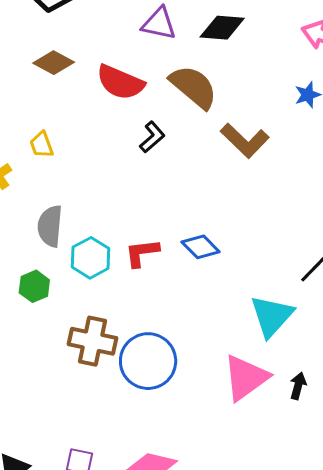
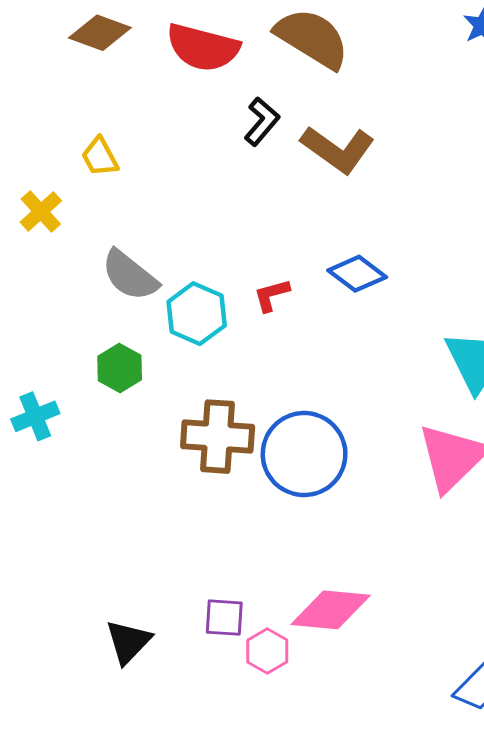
brown L-shape: (245, 140) -> (338, 149), moved
gray semicircle: (50, 226) -> (130, 275), turned -48
red L-shape: (142, 253) -> (272, 295), size x0.7

